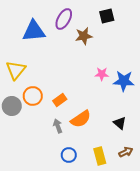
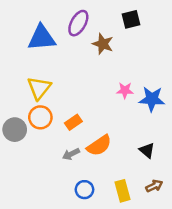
brown star: (84, 36) -> (103, 44), turned 30
yellow triangle: (16, 70) -> (39, 88), moved
gray arrow: (58, 126) -> (71, 154), turned -96

